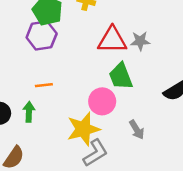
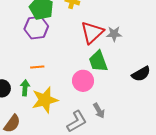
red triangle: (112, 40) -> (92, 33), turned -45
yellow star: (83, 129) -> (45, 100), moved
gray arrow: (137, 130) -> (99, 111), moved

